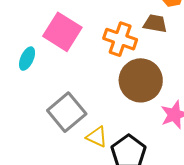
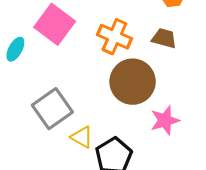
brown trapezoid: (155, 24) -> (164, 38), moved

